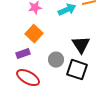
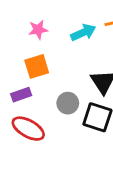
orange square: (34, 34) -> (37, 66), turned 30

